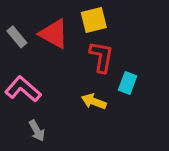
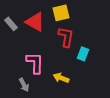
pink L-shape: (23, 89) -> (35, 63), moved, turned 50
yellow arrow: (94, 101) -> (61, 78), moved

